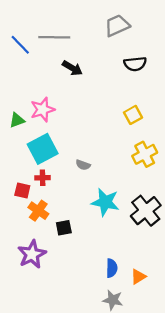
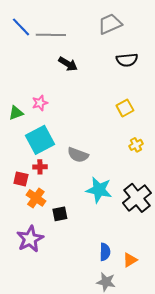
blue line: (20, 45) -> (21, 27), moved
pink star: (43, 110) -> (40, 103), size x0.7
yellow cross: (145, 154) -> (136, 145), size x0.6
gray semicircle: (83, 165) -> (78, 155), size x1.5

